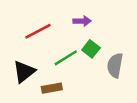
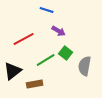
purple arrow: (82, 21) -> (59, 31), turned 32

